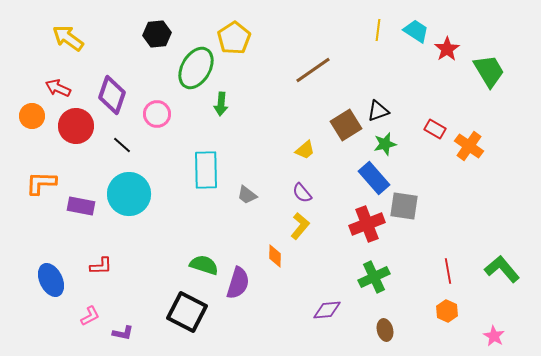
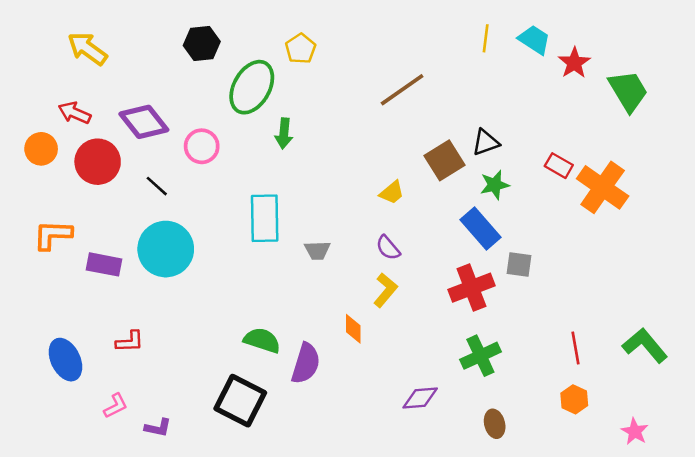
yellow pentagon: (234, 38) -> (301, 49), size x0.7
purple diamond: (112, 95) -> (144, 122), turned -57
orange cross: (469, 146) -> (603, 187), size x1.4
gray trapezoid: (247, 195) -> (317, 250), turned -40
gray square: (404, 206) -> (519, 264), size x0.7

